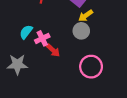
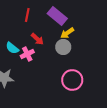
cyan semicircle: (26, 32) -> (12, 48), turned -88
red arrow: (53, 50) -> (37, 39), moved

